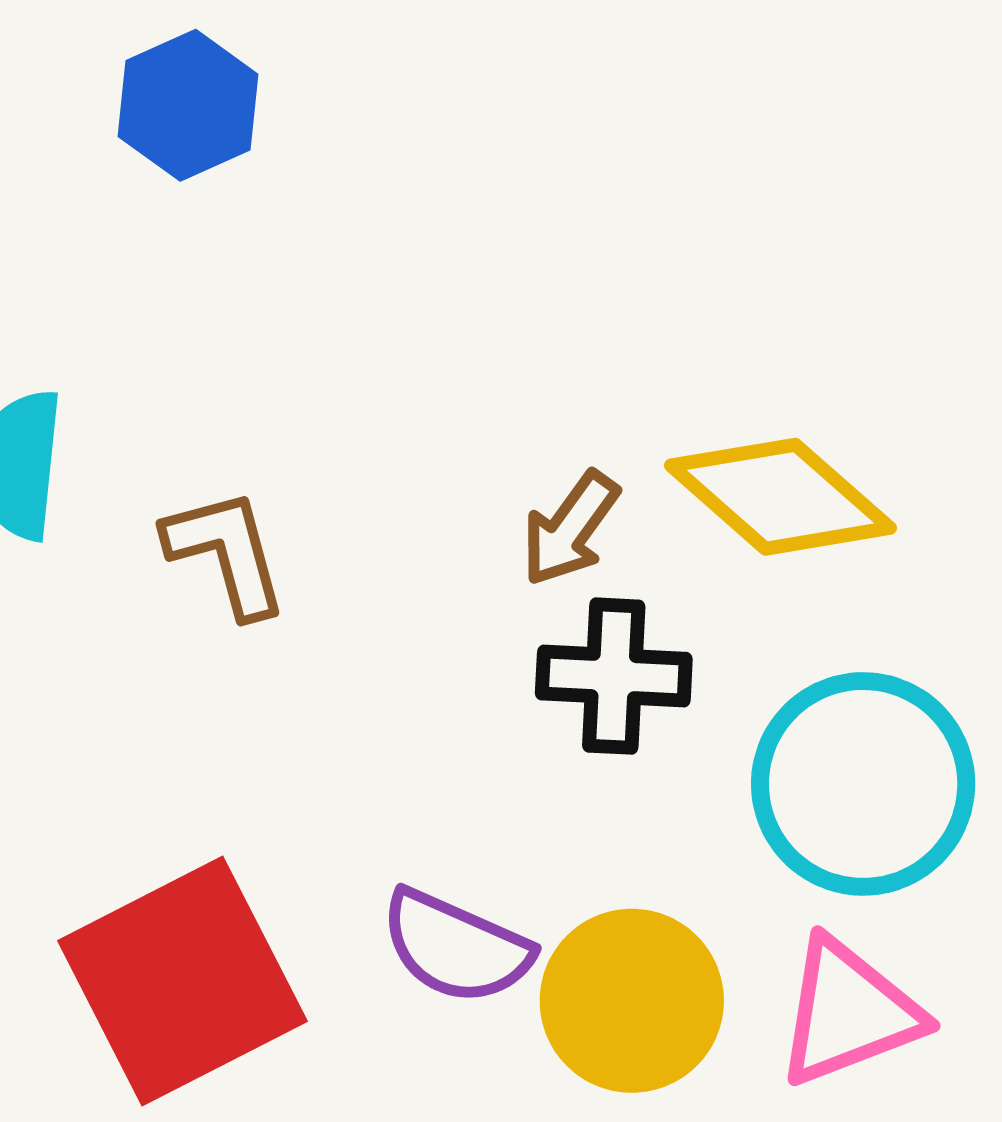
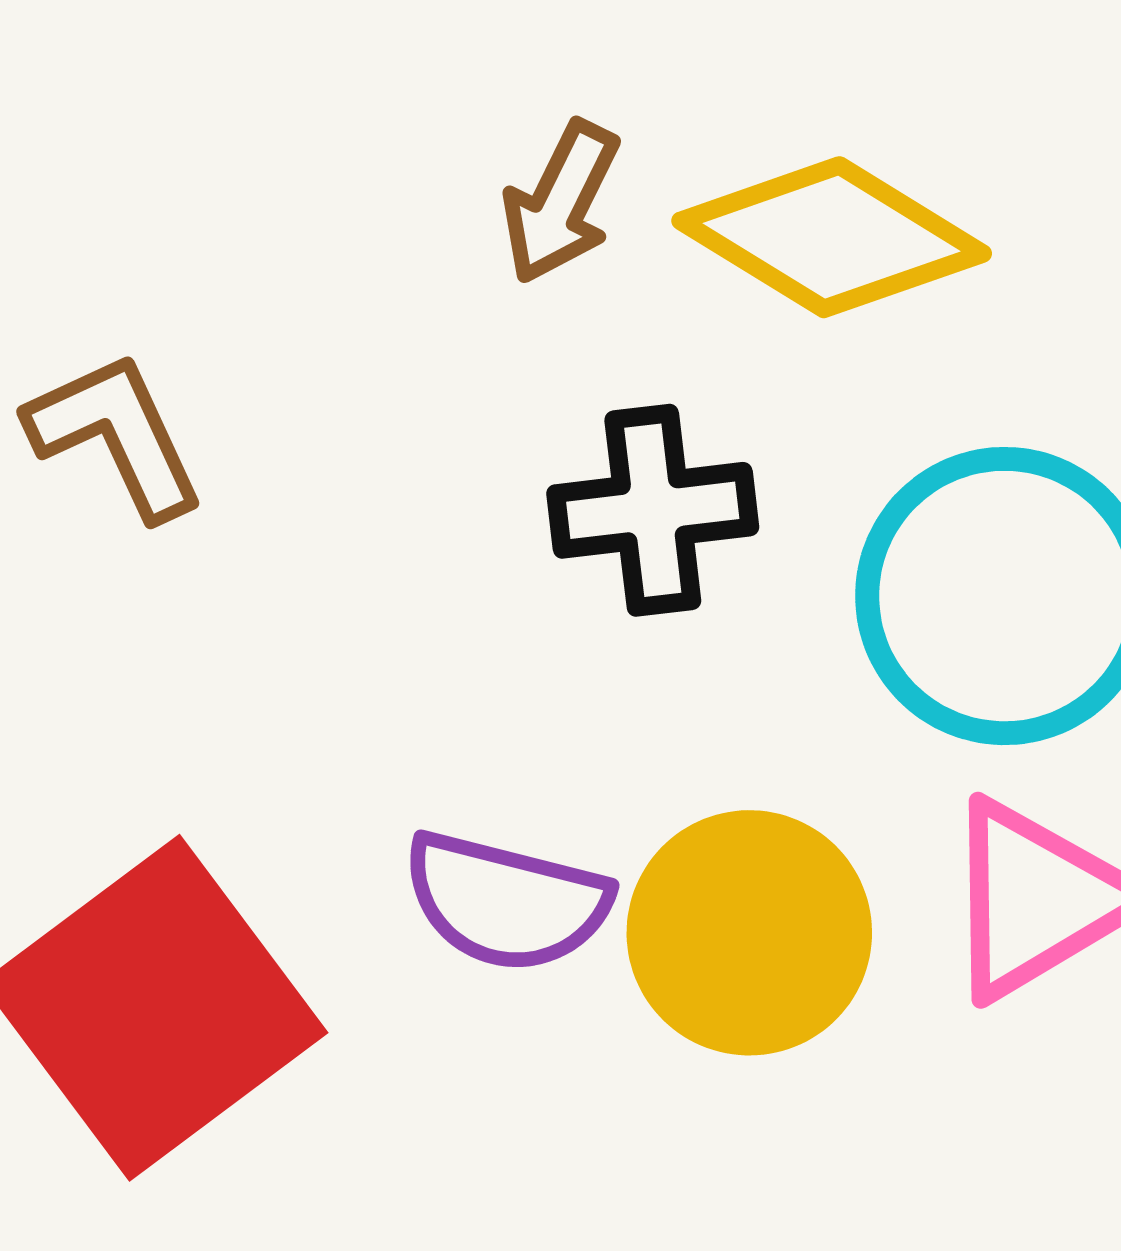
brown arrow: (570, 529) -> (560, 202), moved

